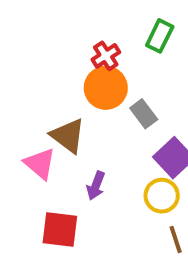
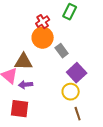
brown triangle: (68, 136) -> (24, 62), turned -36
purple arrow: (96, 186) -> (26, 85), moved, turned 64

